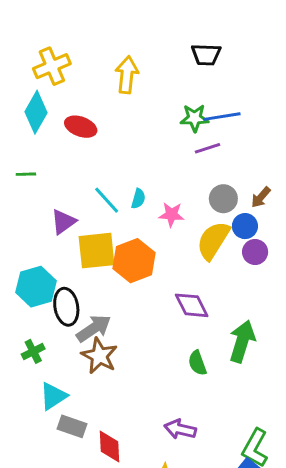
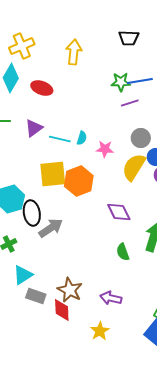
cyan line: (107, 200) -> (60, 139), turned -35
purple triangle: (63, 222) -> (34, 128), moved
brown star: (99, 356) -> (70, 290), moved

